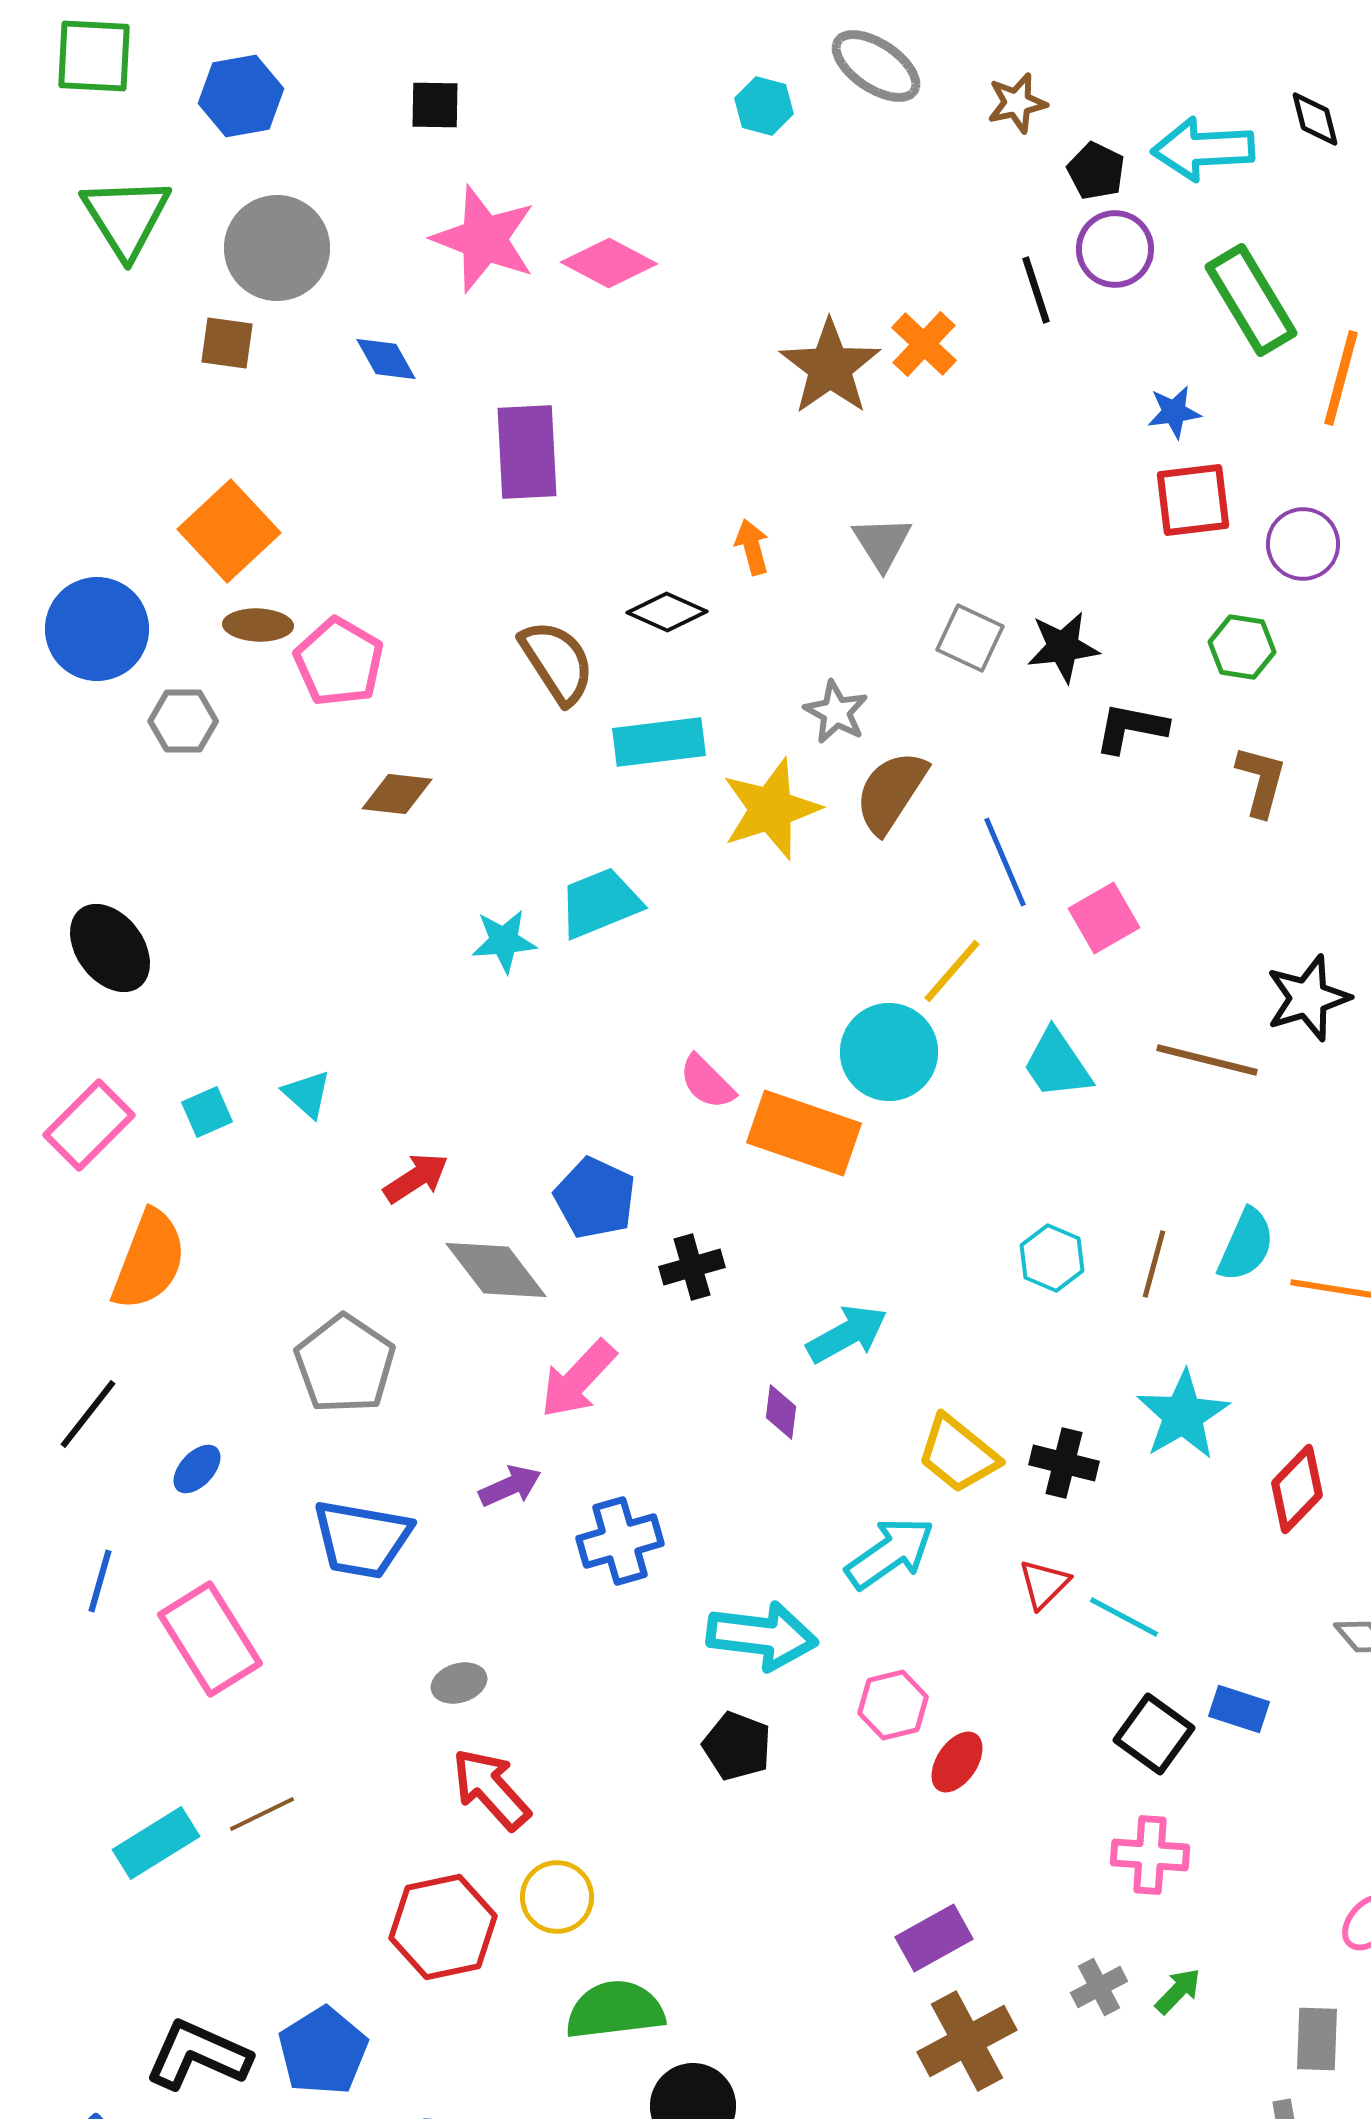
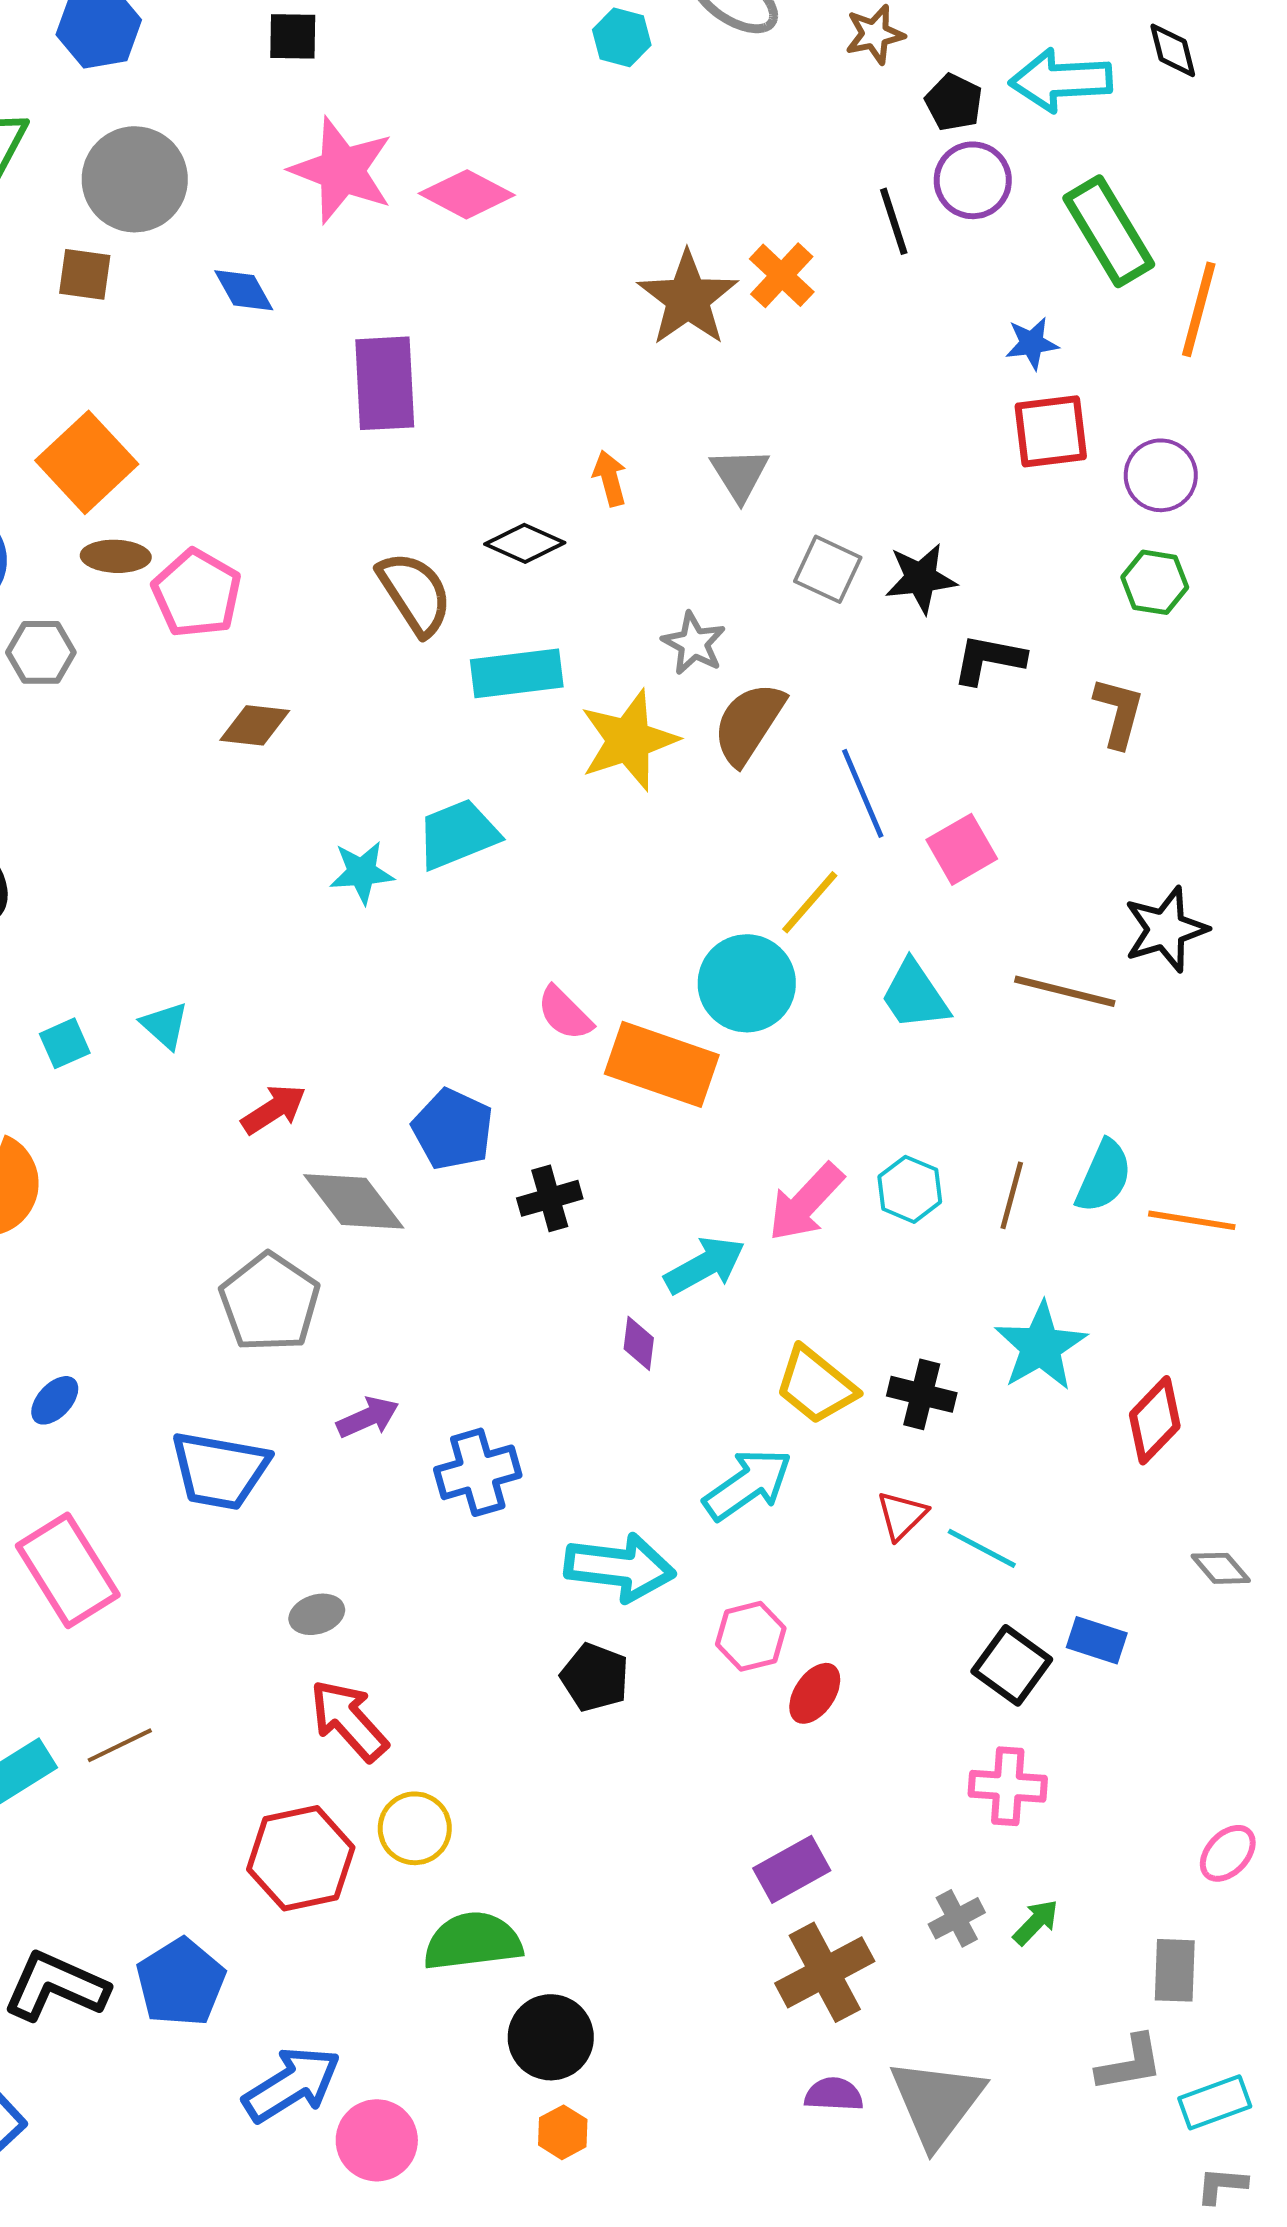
green hexagon: (1242, 647) -> (1155, 582), moved
gray pentagon: (345, 1364) -> (270, 1302), moved
pink arrow: (578, 1379) -> (806, 1202), moved

